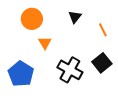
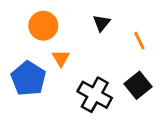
blue pentagon: (21, 74) -> (28, 78), moved

